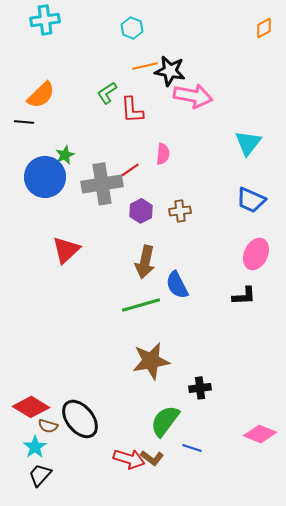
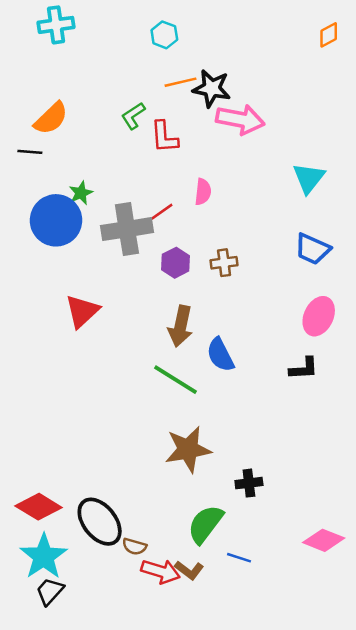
green line: (141, 305) -> (176, 380), turned 48
brown semicircle: (48, 426) -> (134, 547), moved
cyan star: (35, 447) -> (44, 556), size x1.6

